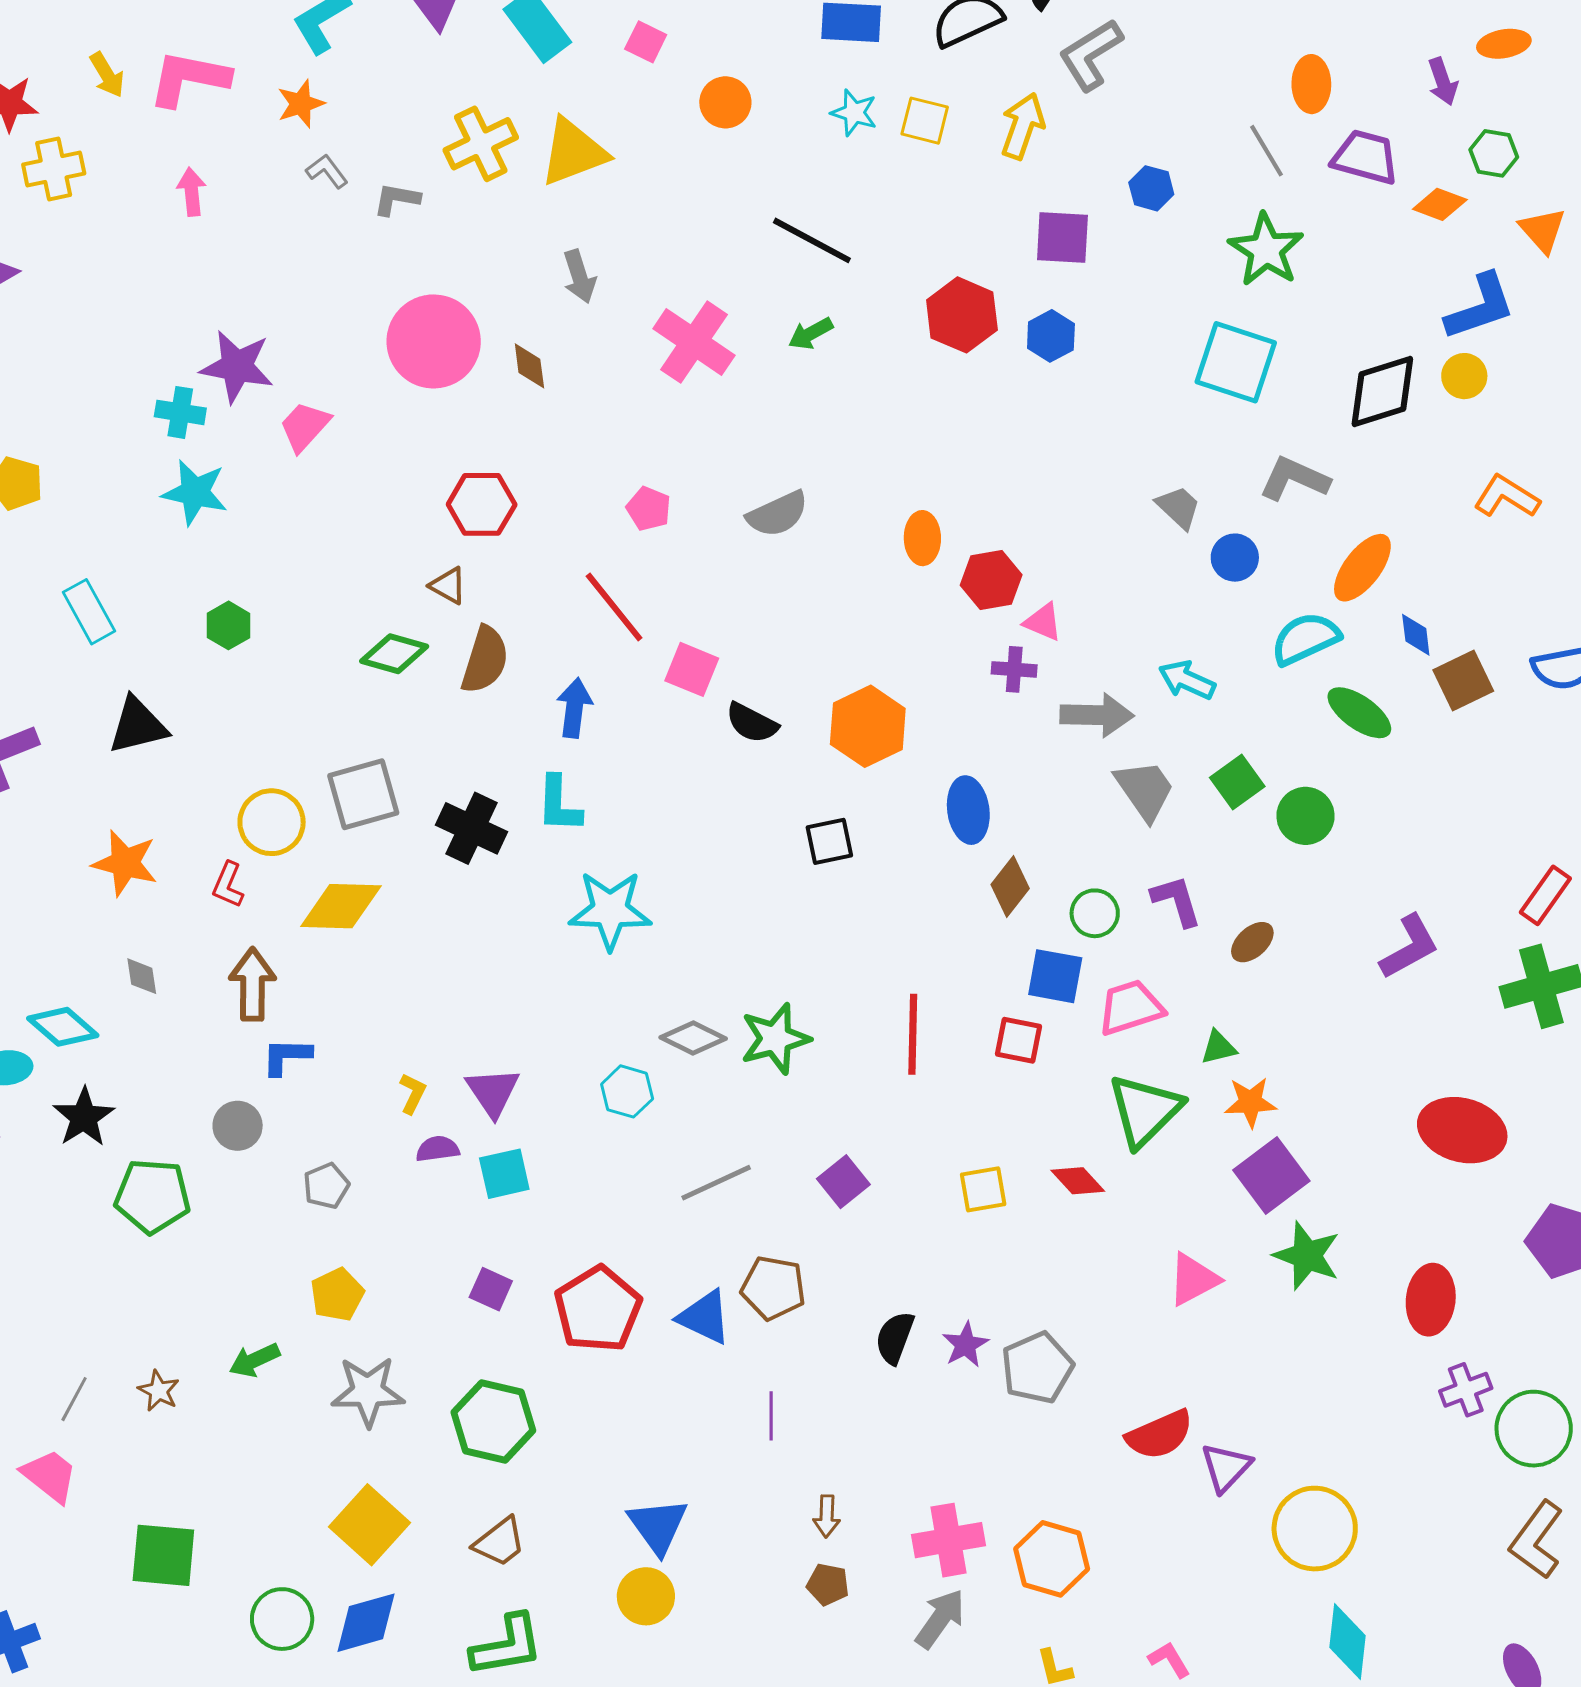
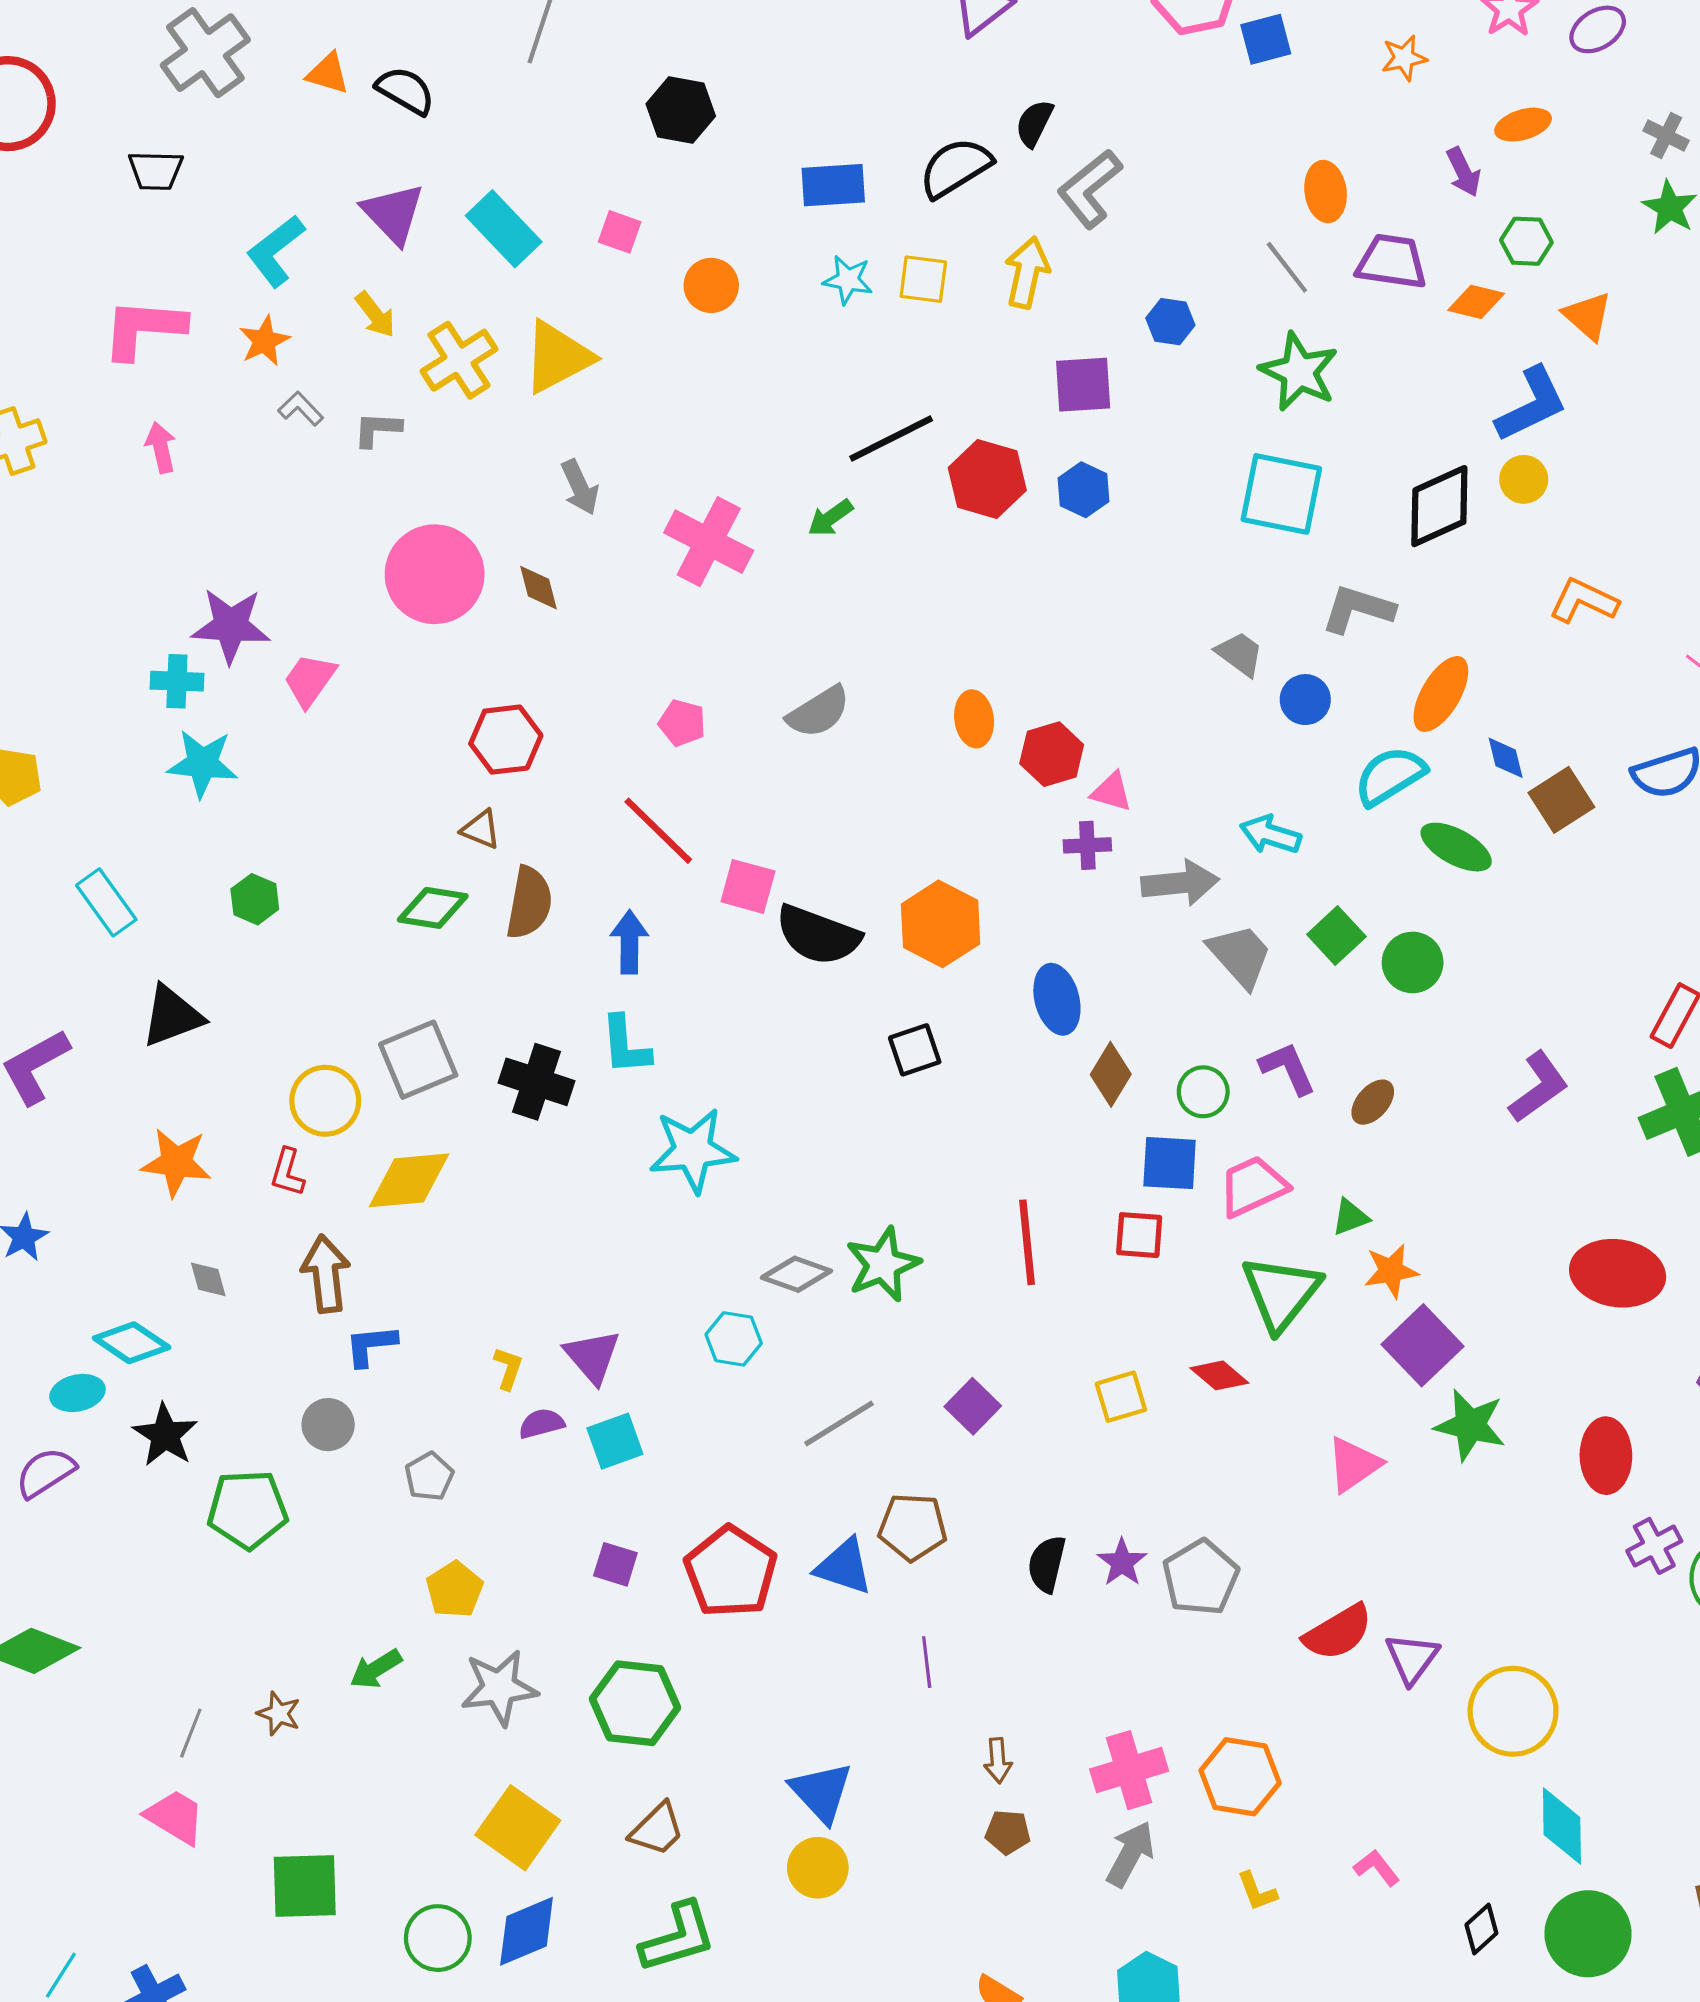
yellow arrow: (107, 75) -> (375, 315), moved
black line: (812, 240) -> (891, 438), moved, turned -48
black semicircle: (752, 723) -> (818, 935), size x1.5

